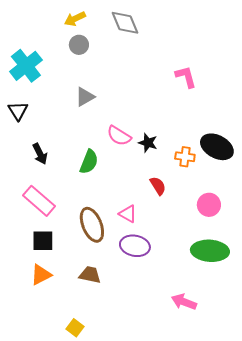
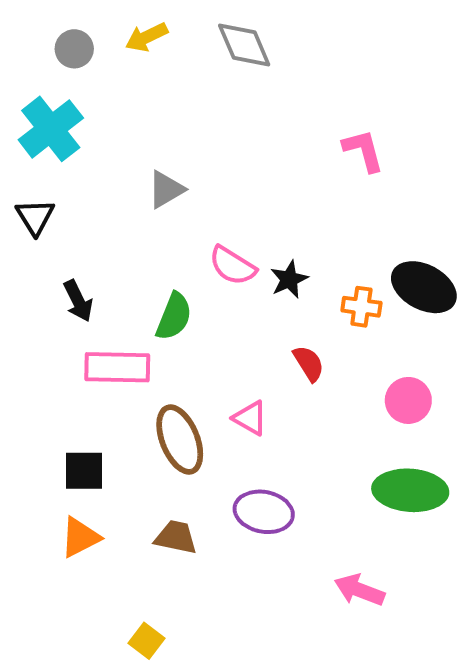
gray circle: (79, 45) -> (74, 49), moved
black star: (148, 143) -> (289, 279), turned 30
pink rectangle: (39, 201) -> (117, 367), moved, turned -40
purple ellipse: (135, 246) -> (264, 512), moved

